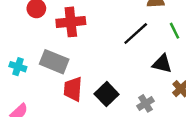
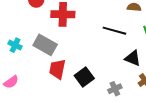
black line: (136, 33) -> (114, 31), turned 50

